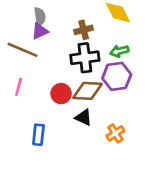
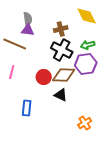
purple triangle: (40, 31) -> (28, 30), turned 32
black cross: (85, 58) -> (62, 50), turned 35
orange cross: (115, 133) -> (85, 123), moved

